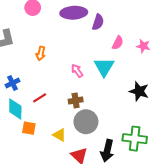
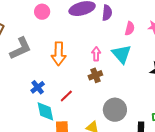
orange arrow: (41, 53) -> (59, 54), size x1.6
pink arrow: (77, 71) -> (96, 54), moved, turned 48
brown cross: (76, 101) -> (95, 75), moved

